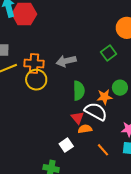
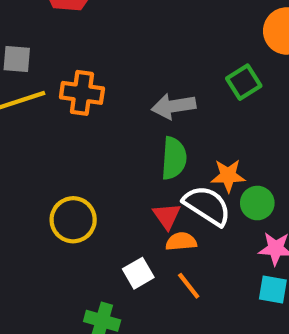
gray arrow: (66, 61) -> (174, 106), moved
yellow circle: (36, 80) -> (73, 220), moved
green circle: (120, 88) -> (257, 203), moved
orange line: (103, 150) -> (189, 286), moved

